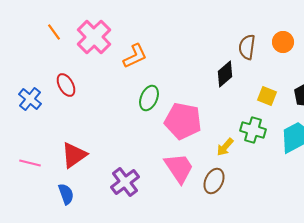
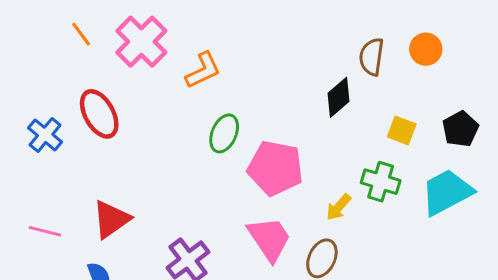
red ellipse: (66, 85) -> (99, 114), size x1.4

